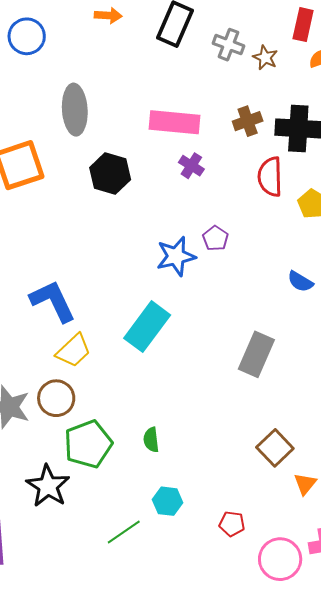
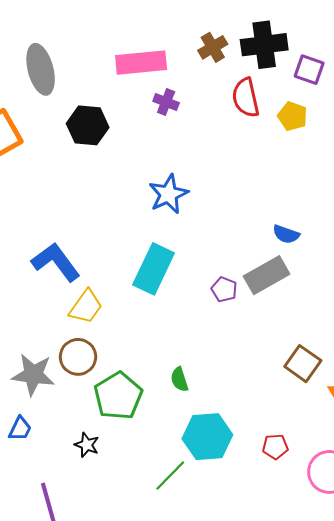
purple pentagon: (215, 238) -> (224, 289), moved
blue semicircle: (300, 282) -> (286, 234), moved
gray rectangle: (256, 354) -> (267, 275), turned 48
black star: (48, 486) -> (87, 445), size x0.6
cyan hexagon: (168, 501) -> (207, 437), size x1.6

